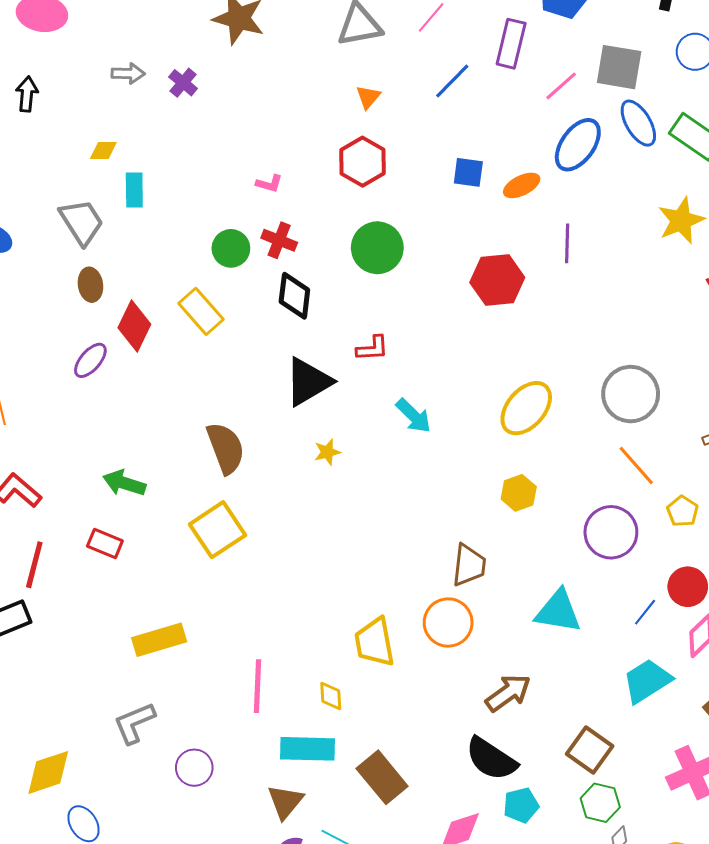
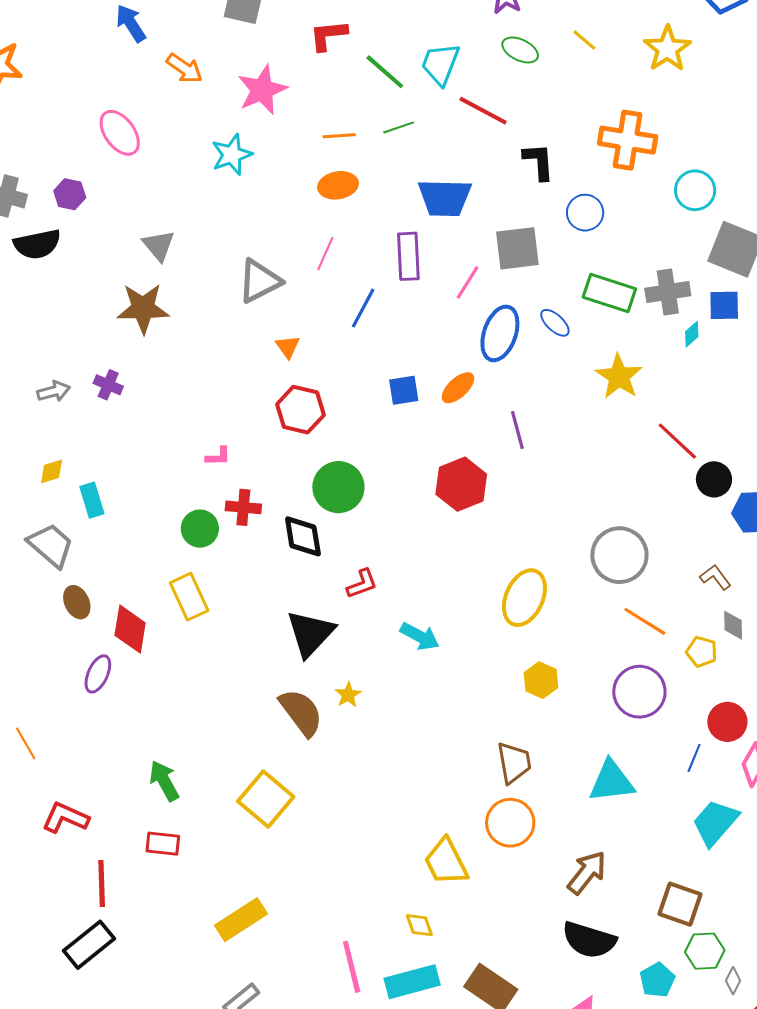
blue ellipse: (638, 123) -> (555, 323), moved, size x0.7
black diamond: (294, 296) -> (303, 536), moved
yellow rectangle: (201, 311) -> (189, 597), turned 33
brown semicircle: (226, 448) -> (301, 712), moved
green arrow: (124, 483) -> (164, 781), turned 60
pink line: (258, 686) -> (352, 967), moved
cyan pentagon: (521, 805) -> (657, 980), moved

